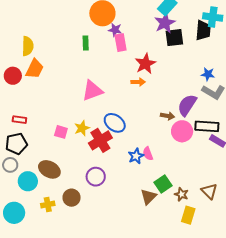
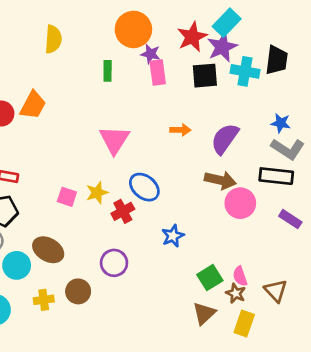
cyan cross: (213, 17) -> (245, 71), moved
black square: (174, 38) -> (205, 76), moved
yellow semicircle: (28, 46) -> (53, 39), moved
red star: (145, 64) -> (192, 37), moved
pink triangle: (92, 91) -> (114, 140), turned -40
purple semicircle: (187, 105) -> (225, 139), moved
brown arrow: (167, 116) -> (220, 180), size x1.5
black rectangle: (207, 126) -> (276, 176), moved
red cross: (100, 140) -> (123, 211), size x0.7
pink semicircle: (148, 154) -> (240, 276), moved
brown triangle: (149, 197) -> (204, 313), moved

